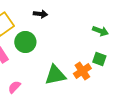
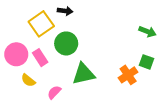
black arrow: (40, 14) -> (65, 11), moved
green triangle: (55, 75) -> (84, 74), moved

